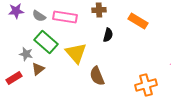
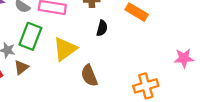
green rectangle: (46, 42) -> (30, 36), turned 70
yellow triangle: (76, 53) -> (65, 49), turned 35

